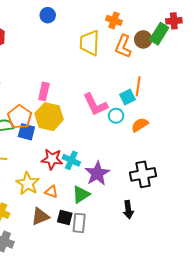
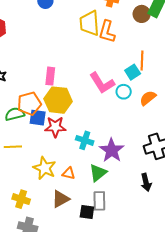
orange L-shape: (123, 46) -> (107, 32), moved
orange pentagon: (20, 117) -> (29, 104), turned 30
red star: (52, 159) -> (55, 127), moved
black square: (65, 217) -> (87, 212), moved

